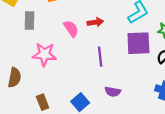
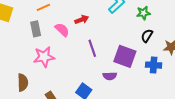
gray rectangle: (29, 20) -> (36, 29), moved
purple square: (138, 43) -> (125, 56), moved, turned 35

